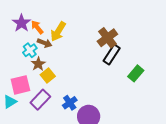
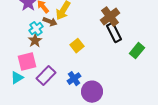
black rectangle: (112, 55) -> (114, 33), turned -60
brown star: (38, 64) -> (35, 41), moved
yellow square: (48, 75) -> (77, 46), moved

